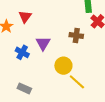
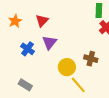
red triangle: (25, 17) -> (42, 21), moved
brown cross: (76, 35) -> (91, 59), moved

